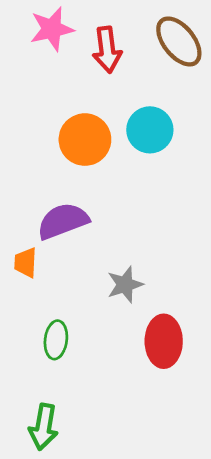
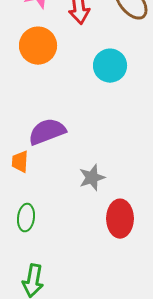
orange circle: (85, 140) -> (38, 46), moved
green ellipse: (56, 340) -> (26, 218), moved

